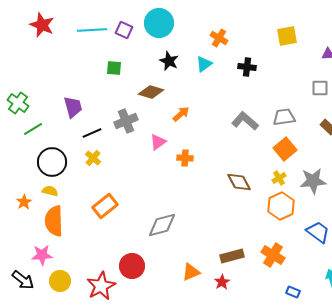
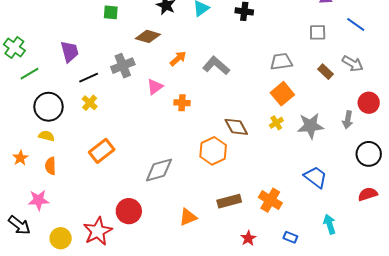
gray L-shape: (245, 121) -> (216, 66), moved
orange star: (24, 202) -> (20, 158), moved
orange hexagon: (281, 206) -> (213, 151), moved
orange semicircle: (54, 221) -> (51, 166), size x0.6
yellow circle: (60, 281) -> (61, 238), moved
red star: (222, 282) -> (248, 238), moved

